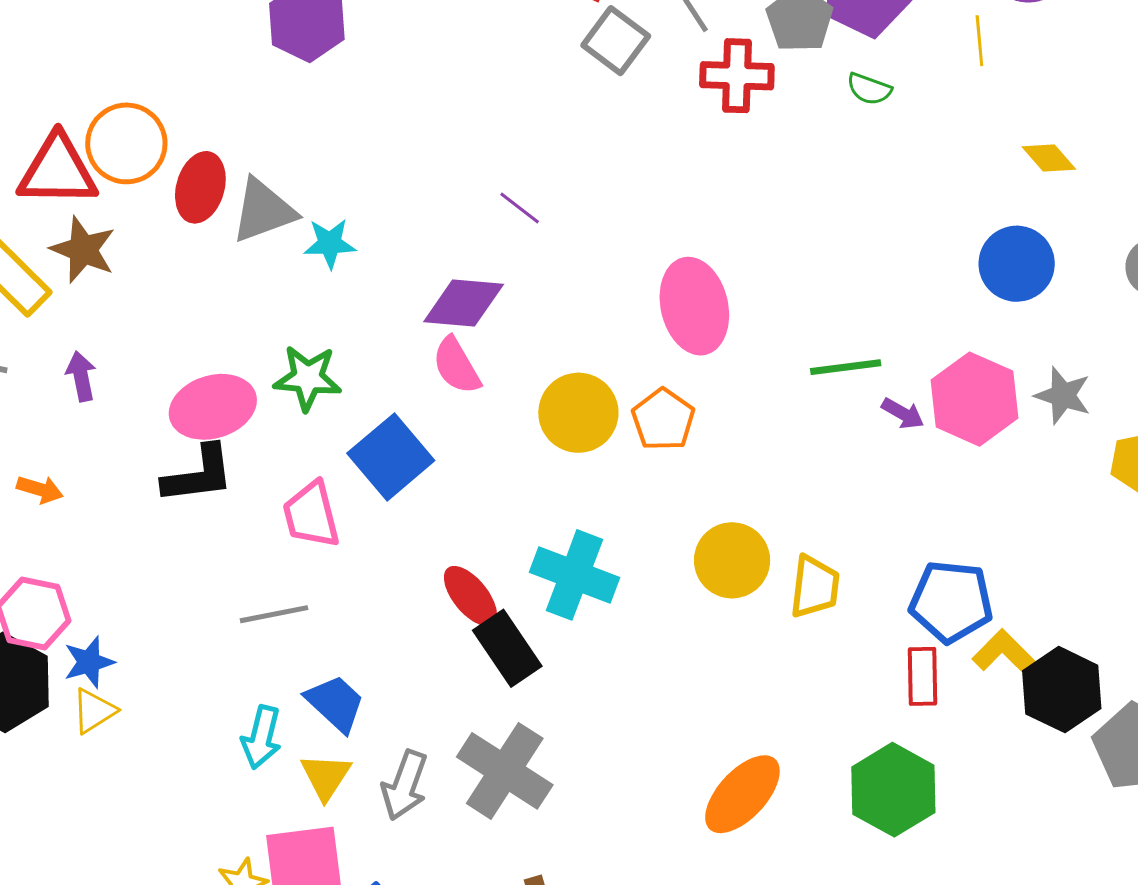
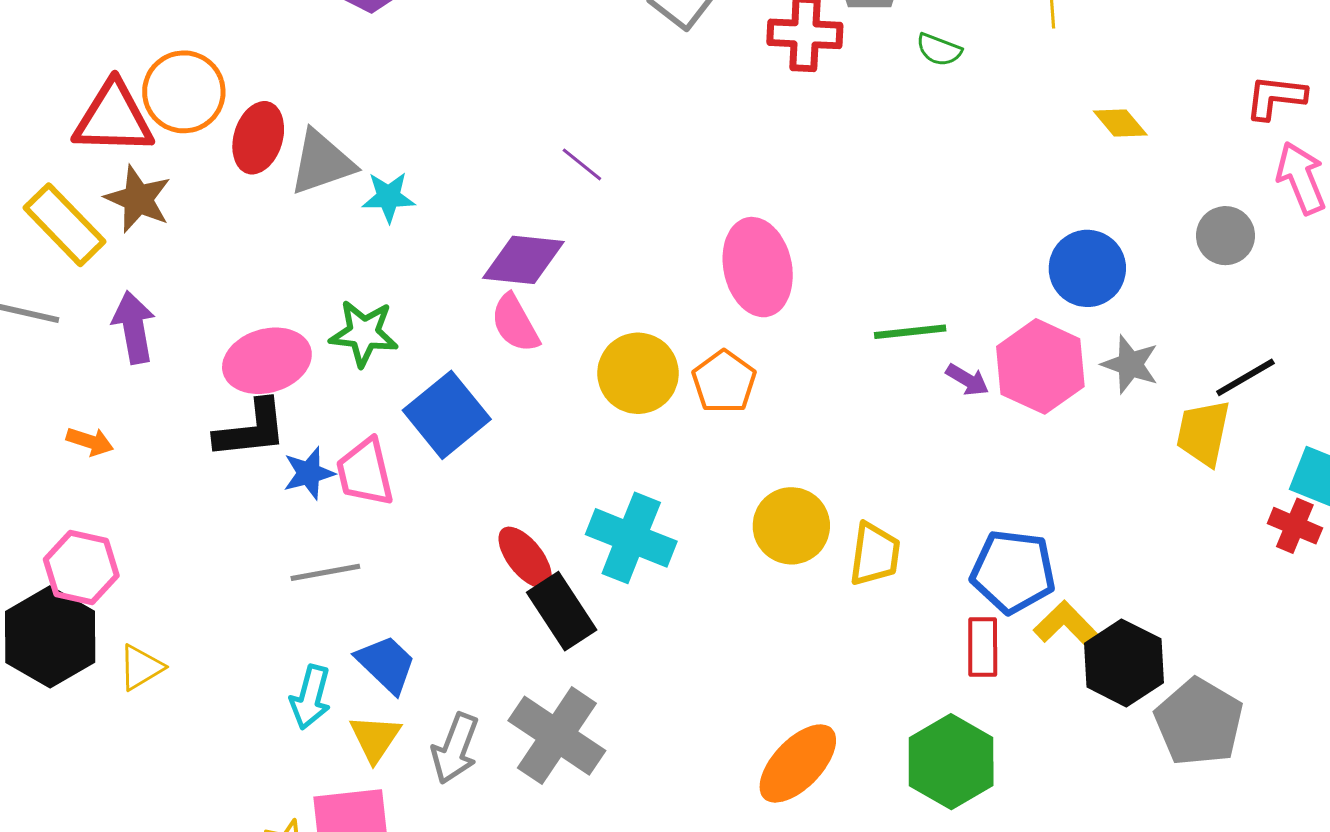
blue circle: (1017, 264) -> (1087, 268), moved
purple arrow: (81, 376) -> (134, 327), size x1.4
blue star: (89, 662) -> (309, 473), moved

